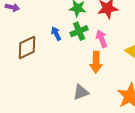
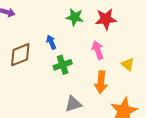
green cross: (79, 31) -> (63, 65), moved
orange arrow: (96, 62) -> (101, 82), moved

